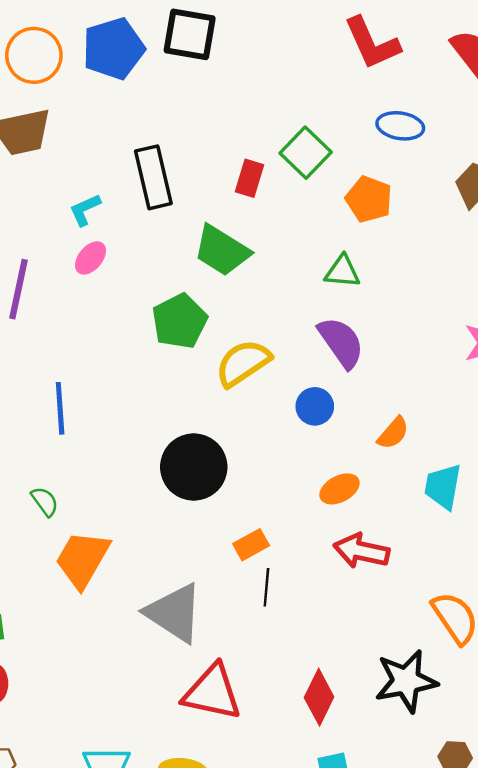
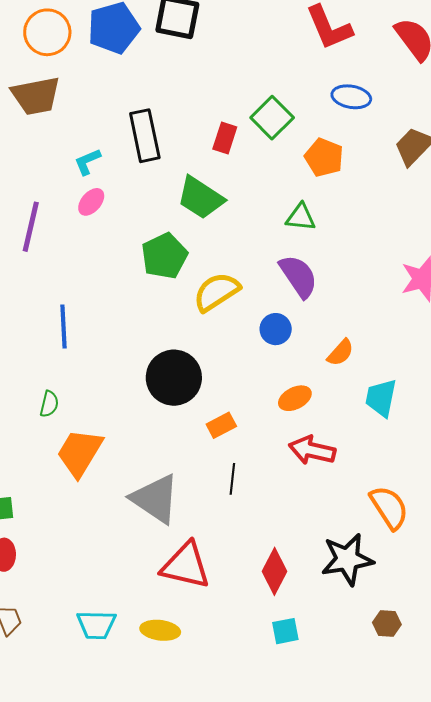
green semicircle: (45, 501) -> (49, 404), turned 48
orange rectangle: (251, 545) -> (221, 425), moved

